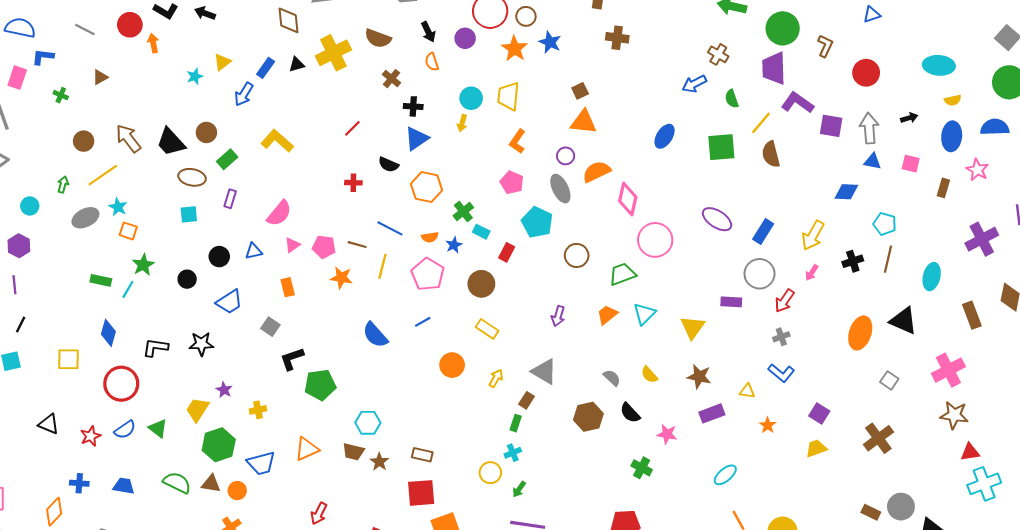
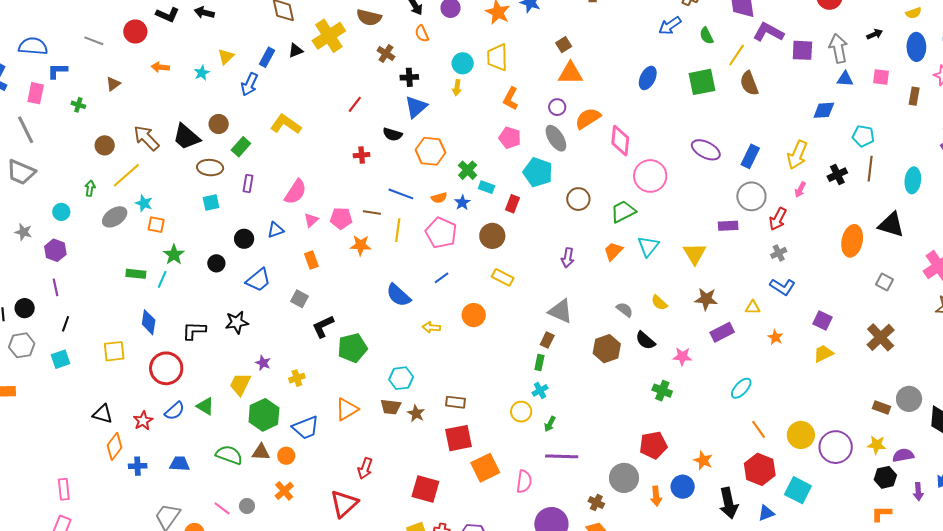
orange arrow: (153, 43) -> (160, 67), moved, turned -66
yellow arrow: (496, 378) -> (431, 327), moved, turned -108
orange diamond: (54, 512) -> (114, 446), moved

